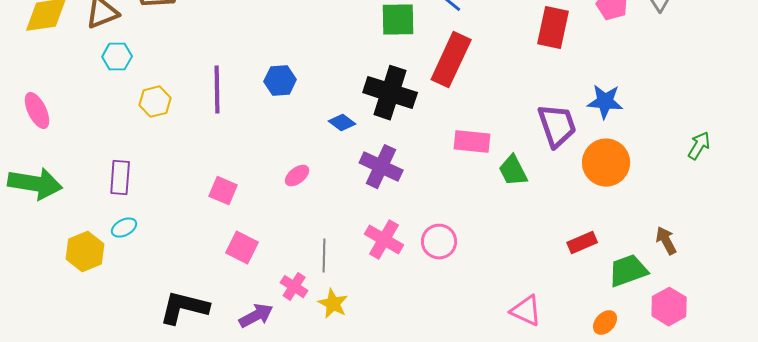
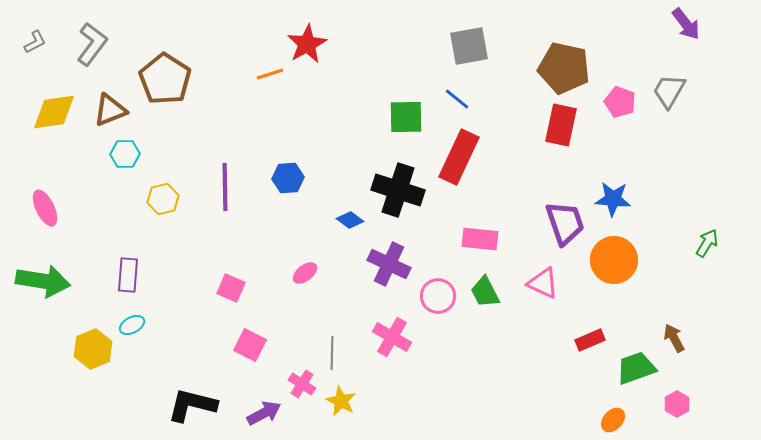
green trapezoid: (513, 171) -> (485, 292), moved
pink circle: (439, 242) -> (438, 296), moved
pink hexagon: (669, 307) -> (677, 404), size x0.7
pink triangle: (526, 311) -> (543, 283), moved

